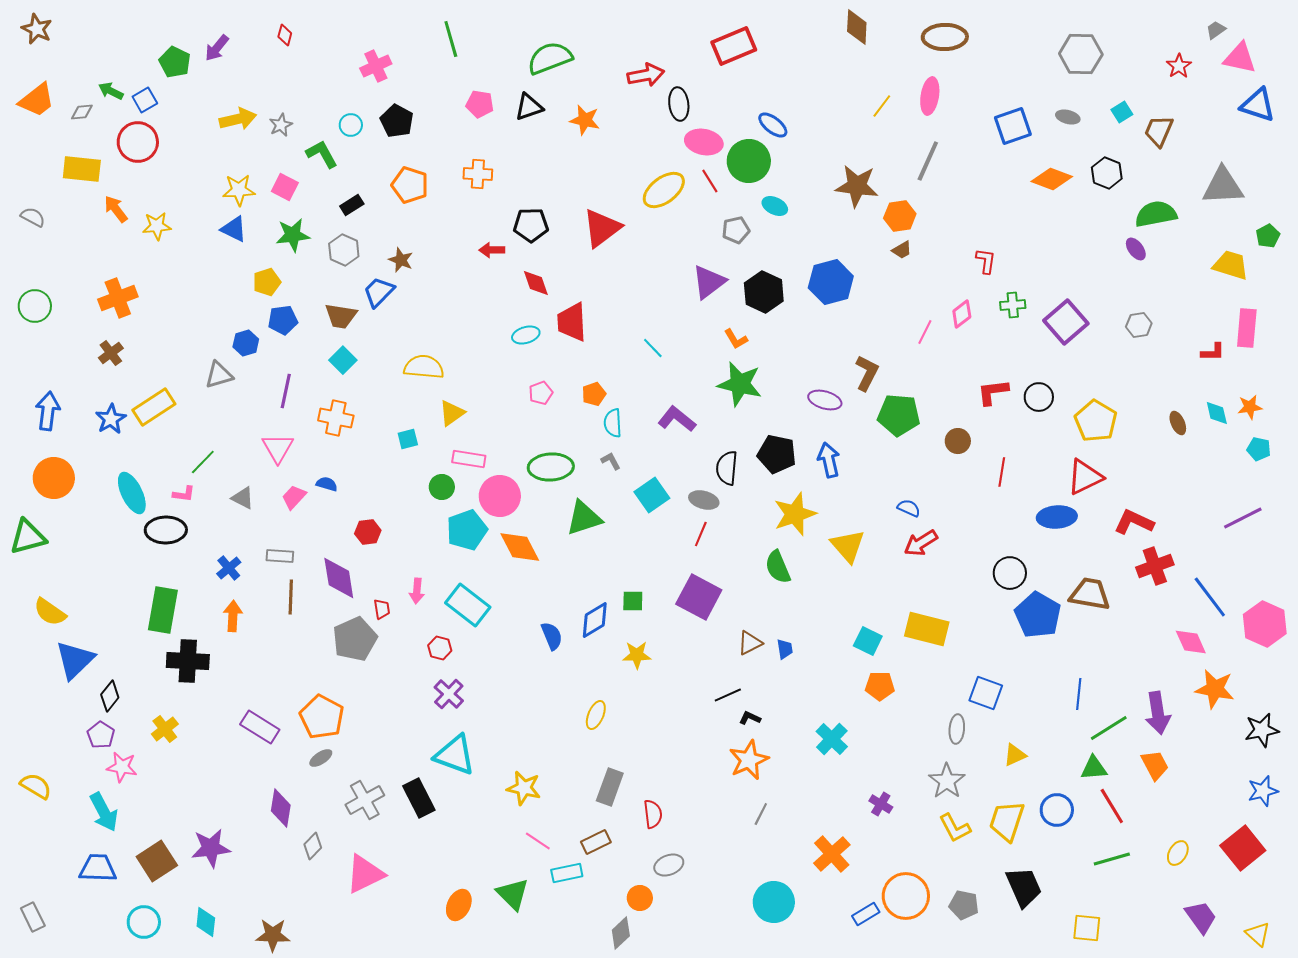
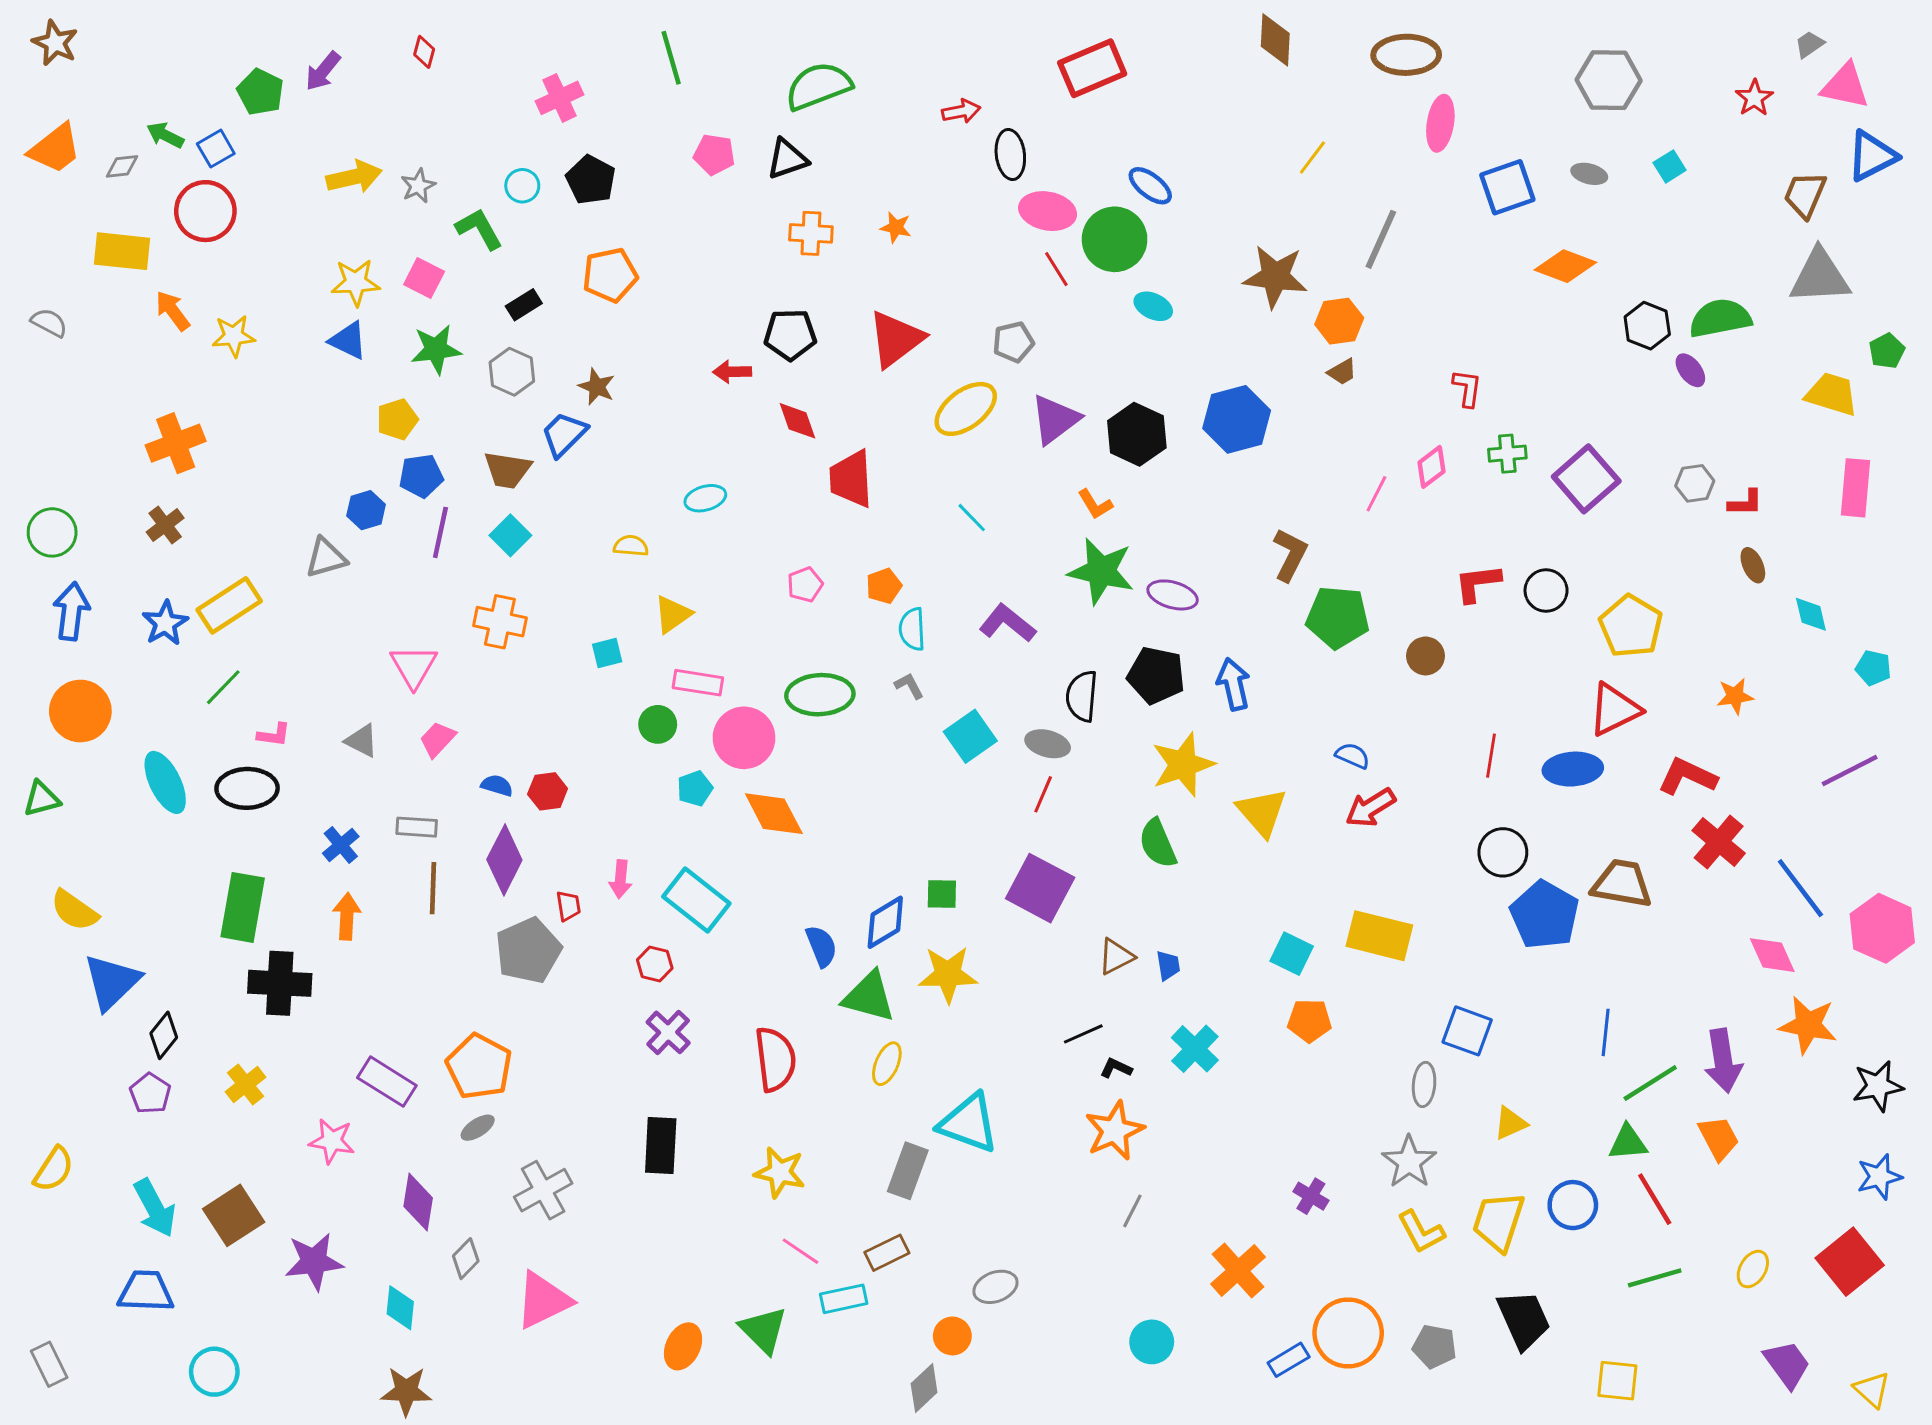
red arrow: (646, 75) -> (961, 111), size x0.7
pink ellipse: (930, 96) -> (1440, 123), moved
blue triangle: (1258, 105) -> (1872, 156), turned -45
orange star: (585, 120) -> (896, 227), moved, size x0.7
brown trapezoid: (1159, 131) -> (1805, 195), moved
black hexagon: (1107, 173) -> (1647, 326), moved
orange cross: (478, 174) -> (811, 233), moved
orange pentagon: (410, 185) -> (610, 275), turned -30
yellow ellipse: (664, 190) -> (966, 409), moved
gray pentagon: (736, 230) -> (1013, 342), moved
green circle: (35, 306) -> (52, 532), moved
cyan ellipse: (526, 335) -> (705, 498), moved
red L-shape: (1213, 352) -> (1745, 503), moved
yellow semicircle: (424, 367) -> (631, 546), size x0.6
purple line: (286, 391) -> (440, 532), moved
purple ellipse: (825, 400) -> (1173, 595), moved
orange star: (1250, 407) -> (1735, 696), moved
brown ellipse: (1178, 423) -> (1753, 565), moved
green line: (203, 462) -> (223, 687), moved
red line: (1002, 472) -> (1491, 756), moved
blue semicircle: (327, 484) -> (497, 785), moved
cyan ellipse: (132, 493) -> (165, 782), moved
green triangle: (584, 518) -> (869, 997), moved, turned 33
cyan pentagon: (467, 530) -> (695, 788), size x0.6
green triangle: (28, 537) -> (42, 799), size x0.7
red cross: (1155, 566) -> (1719, 842), turned -30
purple diamond: (339, 578) -> (504, 860), turned 36
yellow star: (637, 655) -> (948, 974), size x1.4
cyan cross: (832, 739) -> (1195, 1049), moved
cyan triangle: (455, 755) -> (969, 1123), moved
pink star: (122, 767) -> (332, 1141), moved
yellow semicircle: (36, 786) -> (54, 1169), turned 92
black rectangle: (419, 798) -> (661, 1146), moved, turned 30
red semicircle: (653, 814) -> (775, 1059), moved, size x1.5
brown square: (157, 861) -> (234, 1215), moved
cyan circle: (774, 902) -> (1152, 1342), size x0.7
cyan diamond: (206, 922) -> (400, 1308), moved

